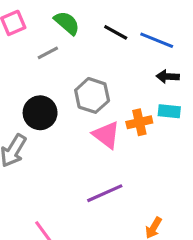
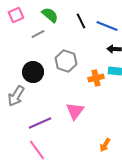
black line: (116, 32) -> (81, 21), turned 35
pink triangle: (106, 135) -> (75, 111), moved, turned 30
purple line: (105, 193) -> (40, 123), moved

